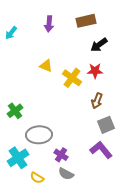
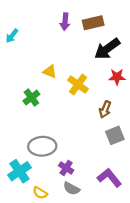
purple arrow: (49, 24) -> (65, 22), moved
black arrow: (99, 45) -> (107, 49), size x1.4
red star: (95, 71) -> (117, 77), moved
green cross: (15, 111) -> (31, 98), moved
purple L-shape: (101, 150) -> (109, 178), moved

